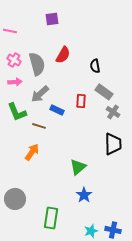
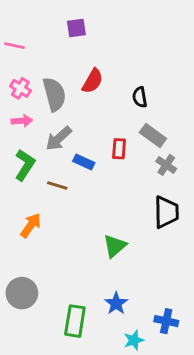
green L-shape: (17, 112) -> (25, 165), turned -125
orange arrow: (32, 152) -> (31, 225), moved
blue star: (84, 195) -> (116, 303), moved
blue cross: (113, 230) -> (166, 321), moved

